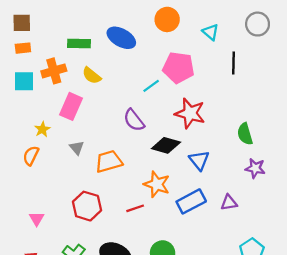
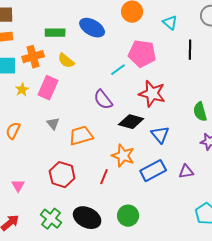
yellow star: (42, 129) -> (22, 90), moved
red line: (135, 208) -> (104, 177), turned -49

